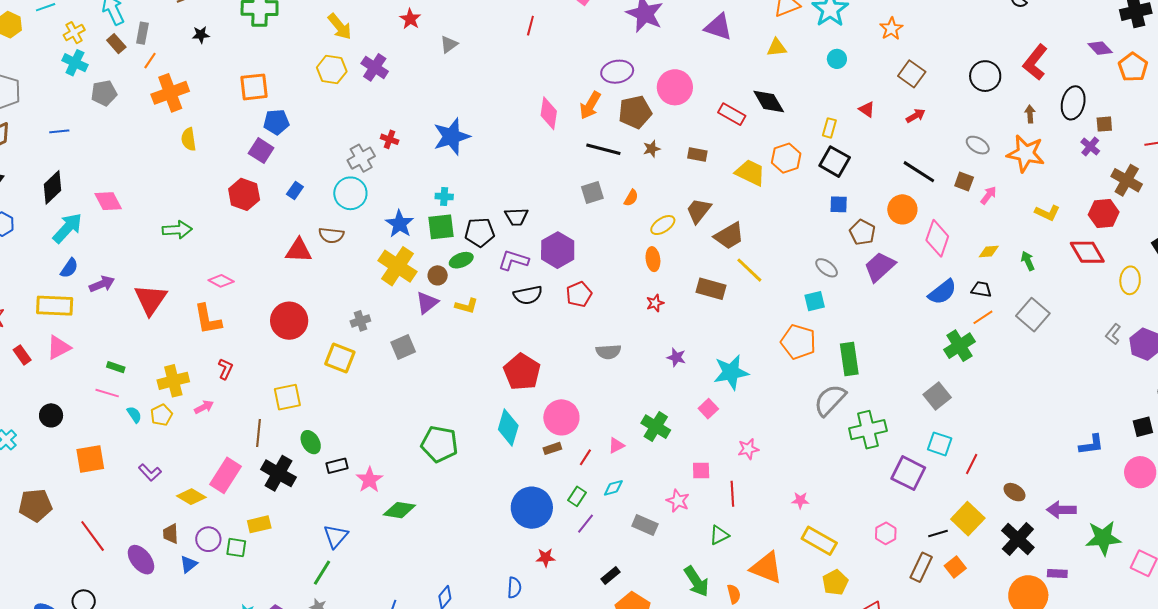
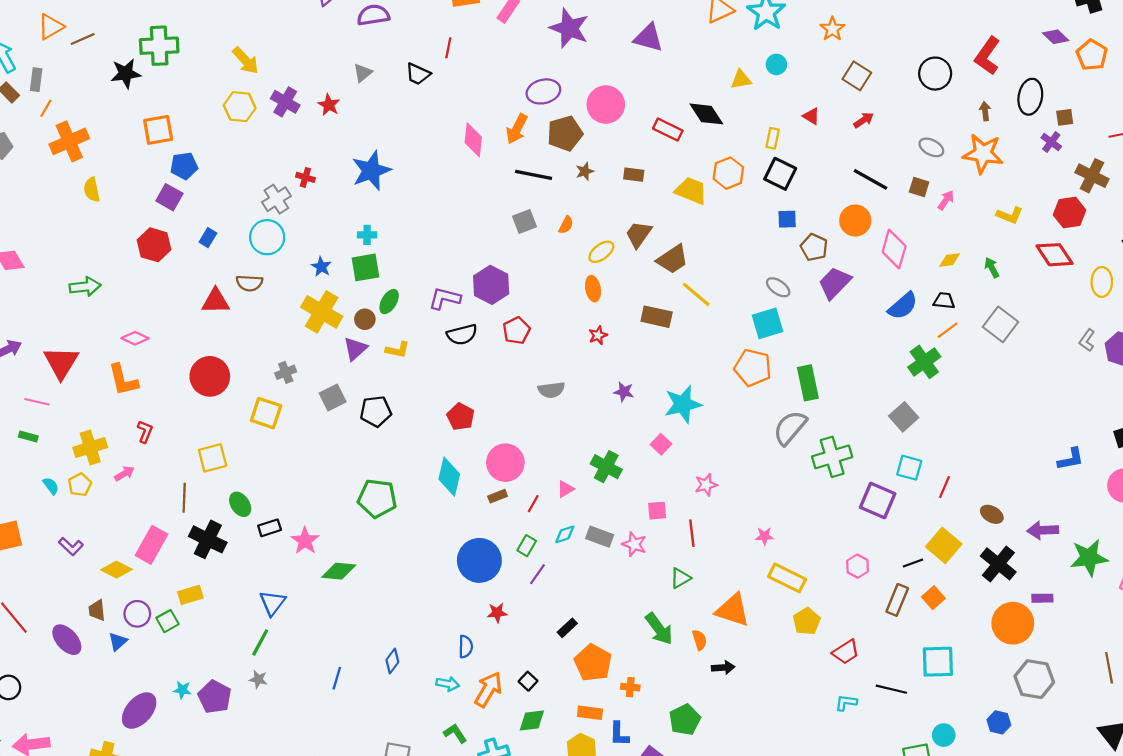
red star: (410, 19) -> (329, 105), moved
black star: (201, 35) -> (126, 73), moved, size x1.6
yellow triangle: (777, 48) -> (741, 80), moved
black trapezoid: (516, 217) -> (418, 74), moved, turned 30
blue star: (400, 224) -> (321, 267), size x0.7
black pentagon: (480, 232) -> (376, 411), moved
green ellipse: (461, 260) -> (389, 302), turned -35
cyan square: (815, 301) -> (768, 323), size x1.4
red pentagon: (522, 372) -> (461, 417), size x0.7
pink line: (107, 393) -> (37, 402), moved
gray rectangle: (645, 525) -> (600, 537), moved
green square: (236, 548) -> (167, 621), turned -35

